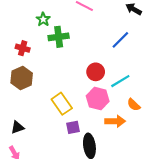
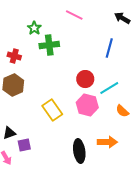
blue line: (120, 40) -> (109, 48), turned -30
orange arrow: (115, 121) -> (107, 142), moved
purple square: (73, 127) -> (24, 145), moved

